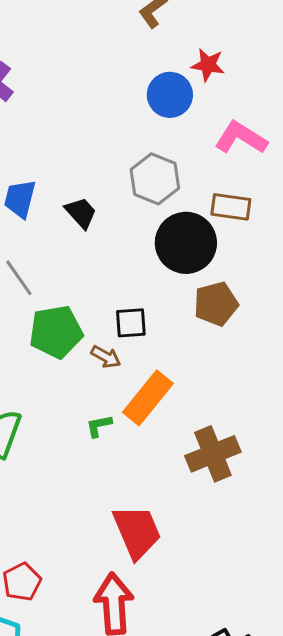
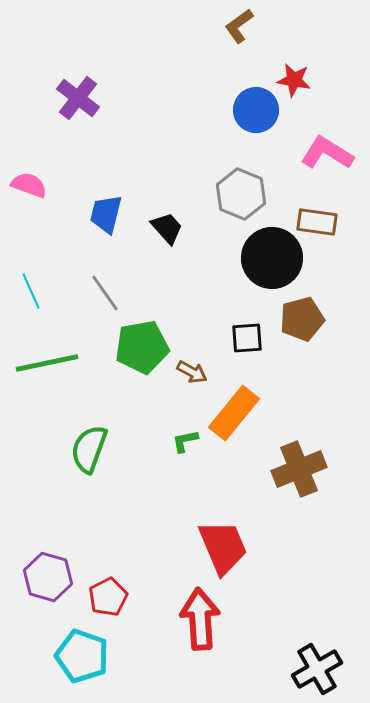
black square: (131, 323) -> (247, 338), moved

